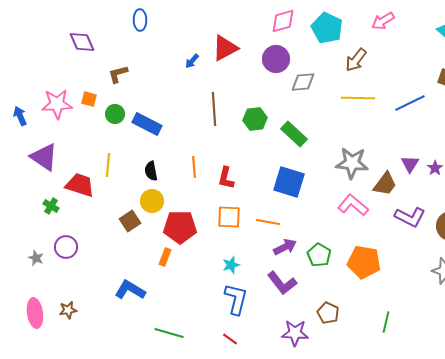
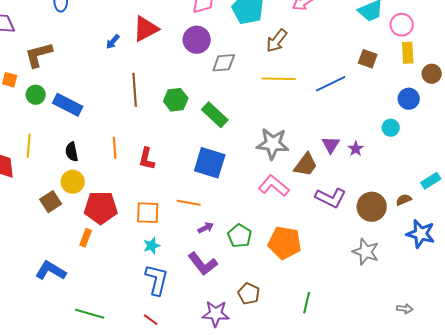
brown L-shape: (118, 74) -> (39, 55), size x1.4
orange square: (229, 217) -> (148, 213), moved
purple arrow: (285, 247) -> (206, 228), size x0.7

